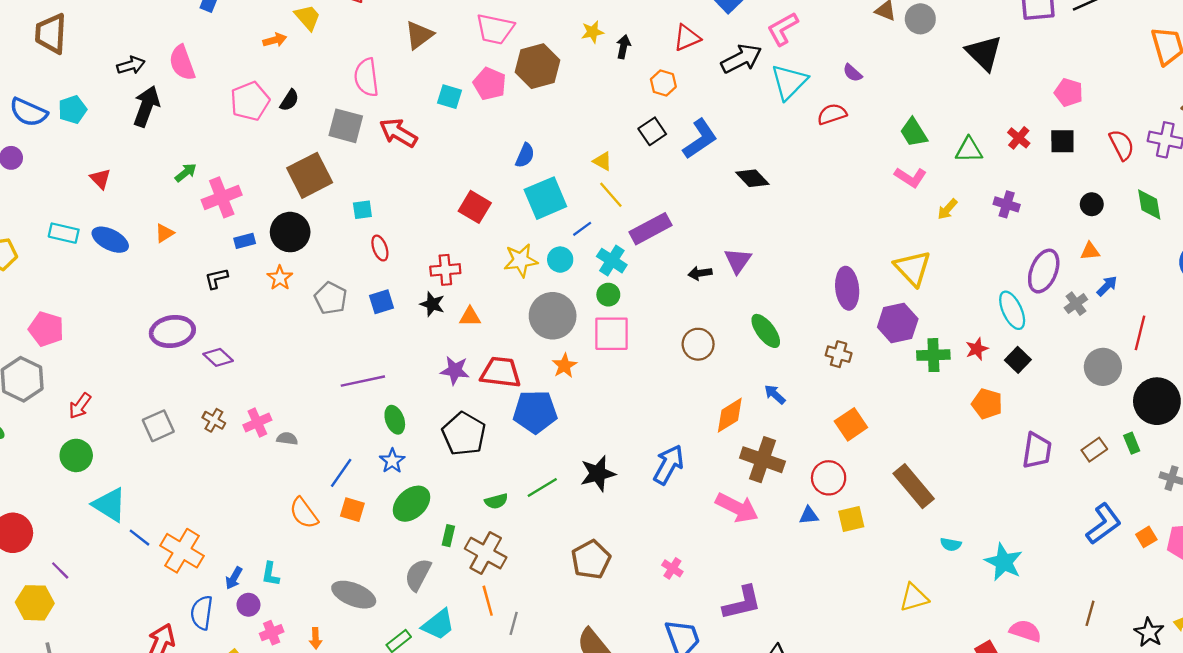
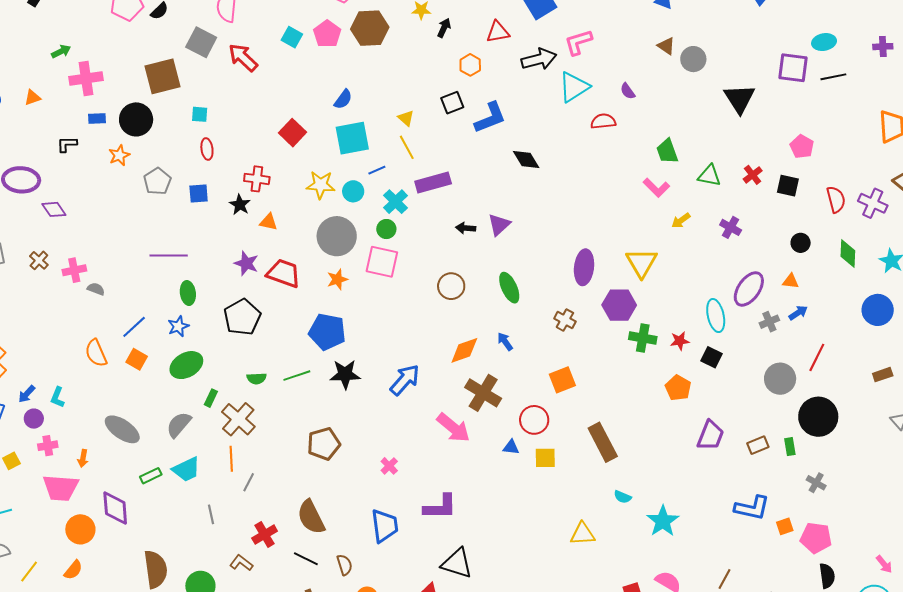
black square: (1018, 360) -> (711, 357), turned -30
blue pentagon: (535, 412) -> (327, 332), moved
blue L-shape: (1104, 524) -> (752, 508), turned 36

